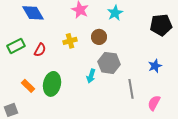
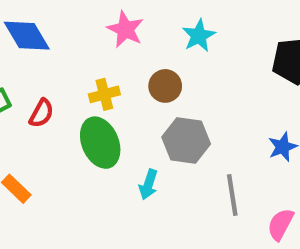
cyan arrow: (91, 76) -> (148, 185), moved
green ellipse: (52, 84) -> (100, 143), moved, turned -35

